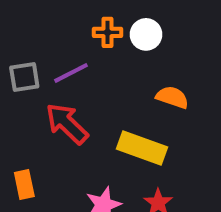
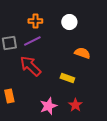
orange cross: (107, 32) -> (35, 21), moved
yellow rectangle: (142, 148) -> (67, 78), size x0.6

